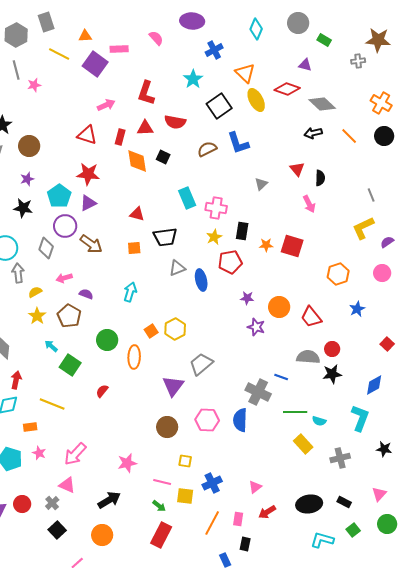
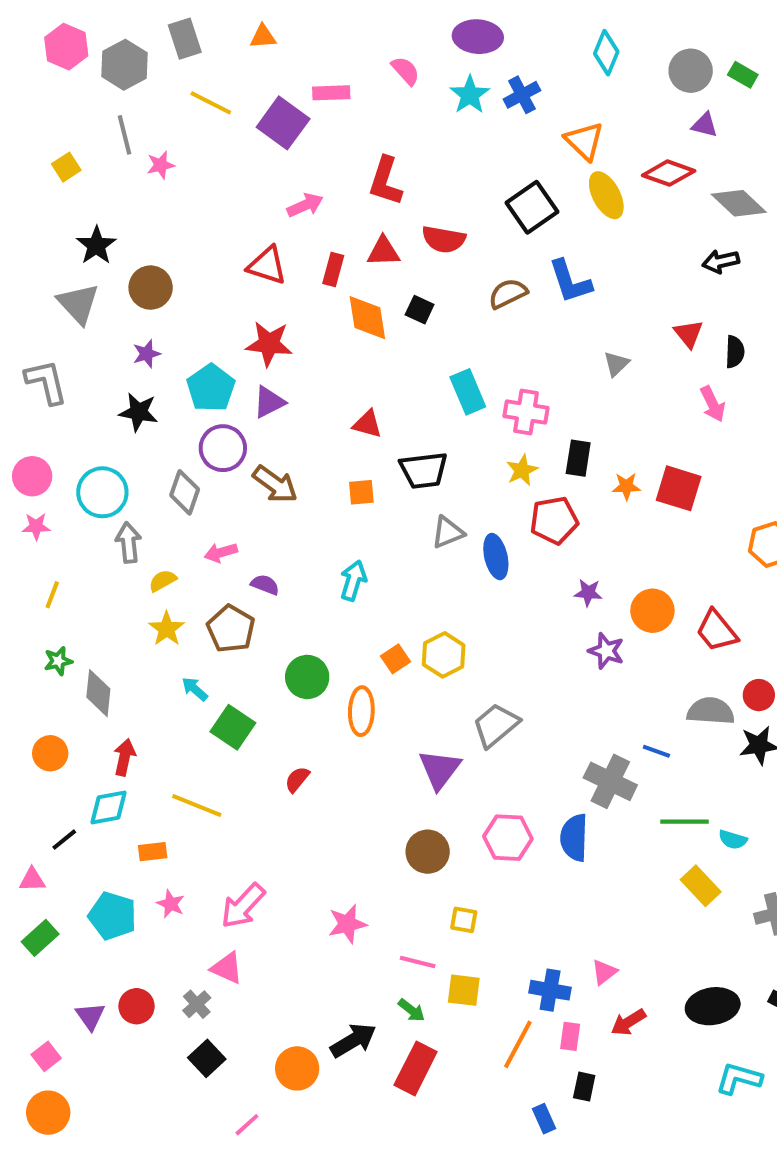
gray circle: (298, 23) -> (691, 71), moved
orange triangle: (85, 36) -> (263, 37), moved
cyan star: (193, 79) -> (470, 95), moved
blue cross: (212, 483) -> (550, 990), moved, turned 36
black arrow: (109, 500) -> (353, 1040), moved

